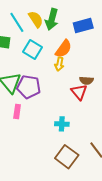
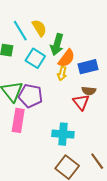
green arrow: (52, 19) -> (57, 44), moved
blue rectangle: (83, 26) -> (88, 67), moved
pink rectangle: (17, 112) -> (18, 120), size x1.6
cyan cross: (62, 124) -> (63, 134), size x1.5

